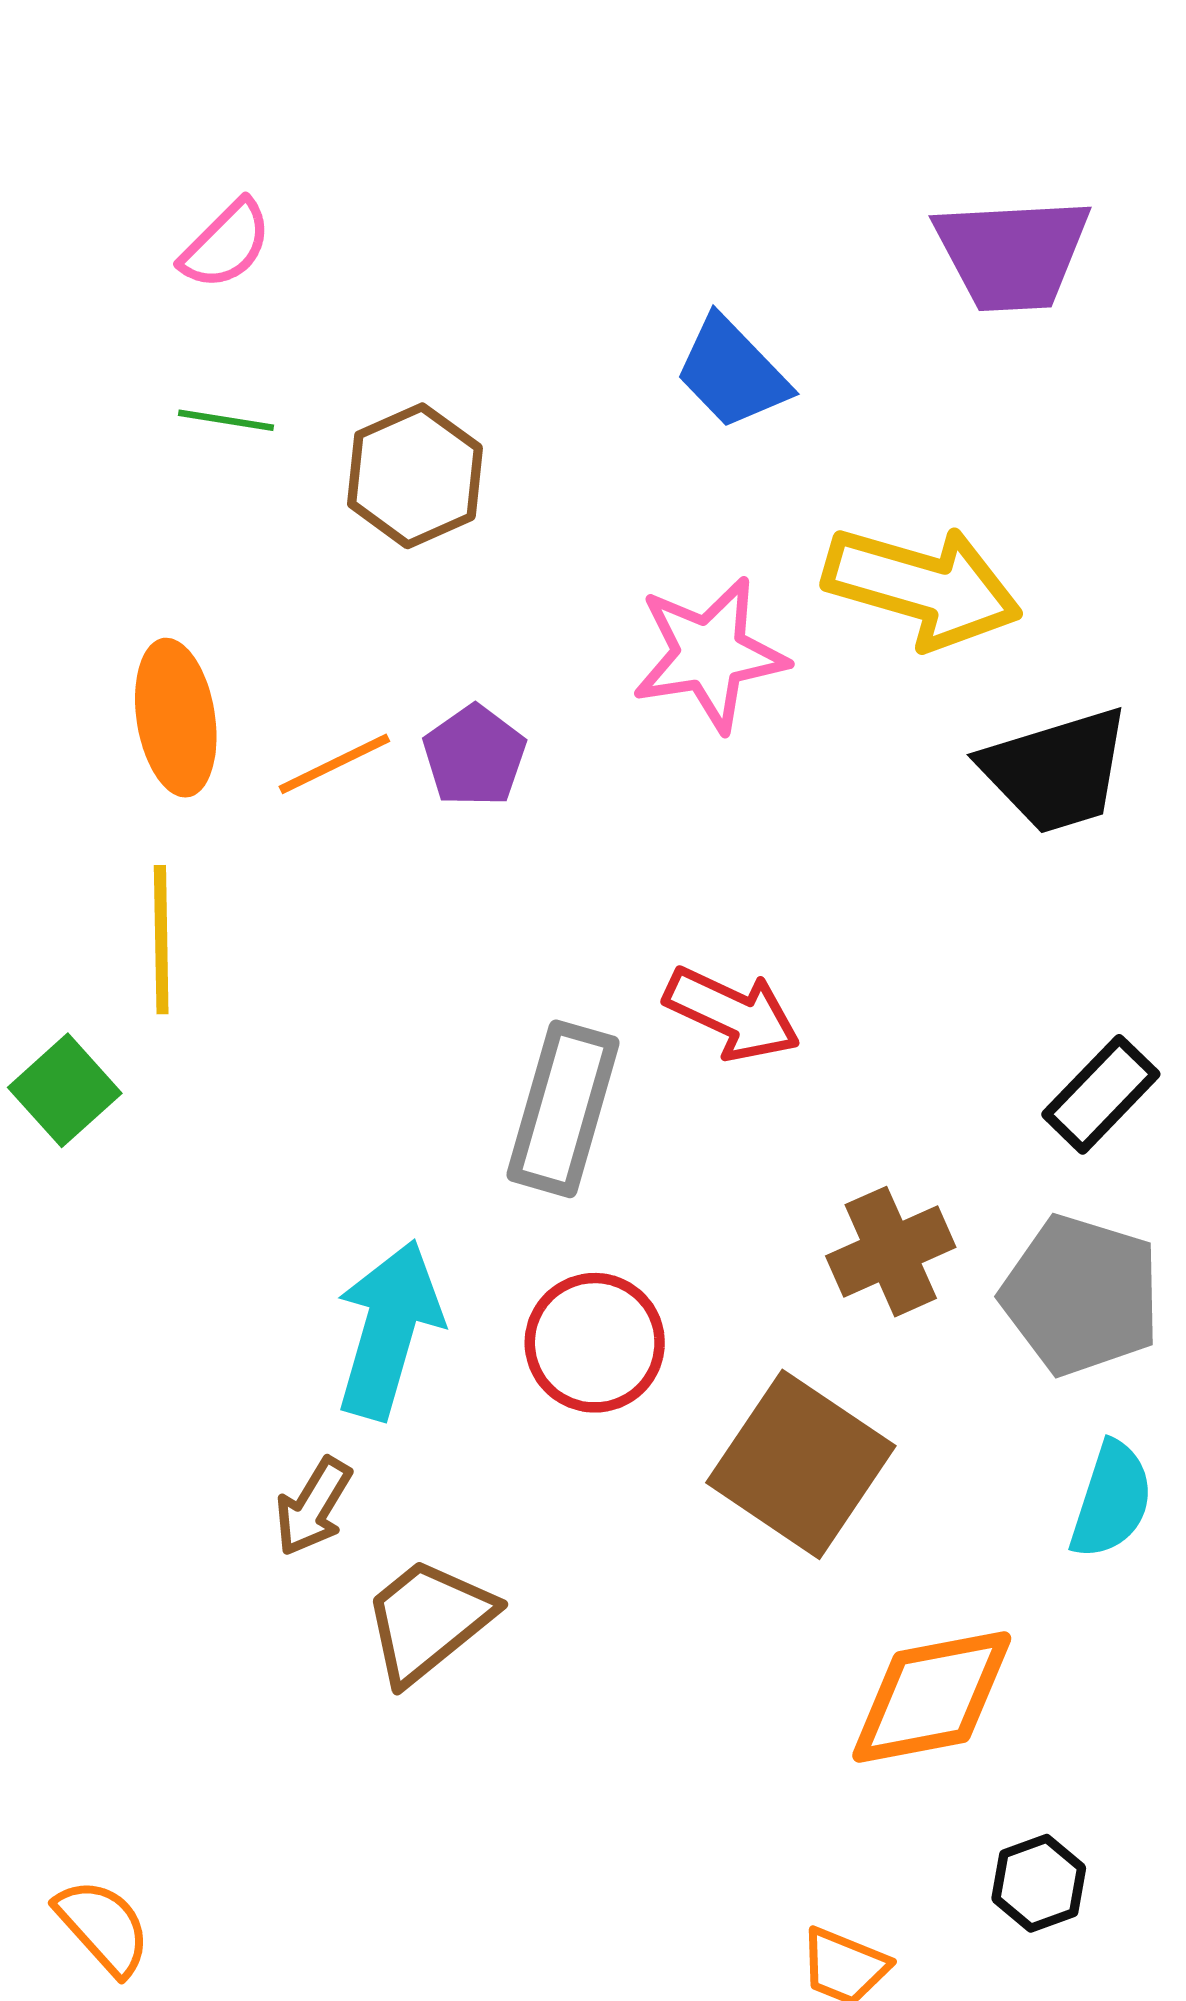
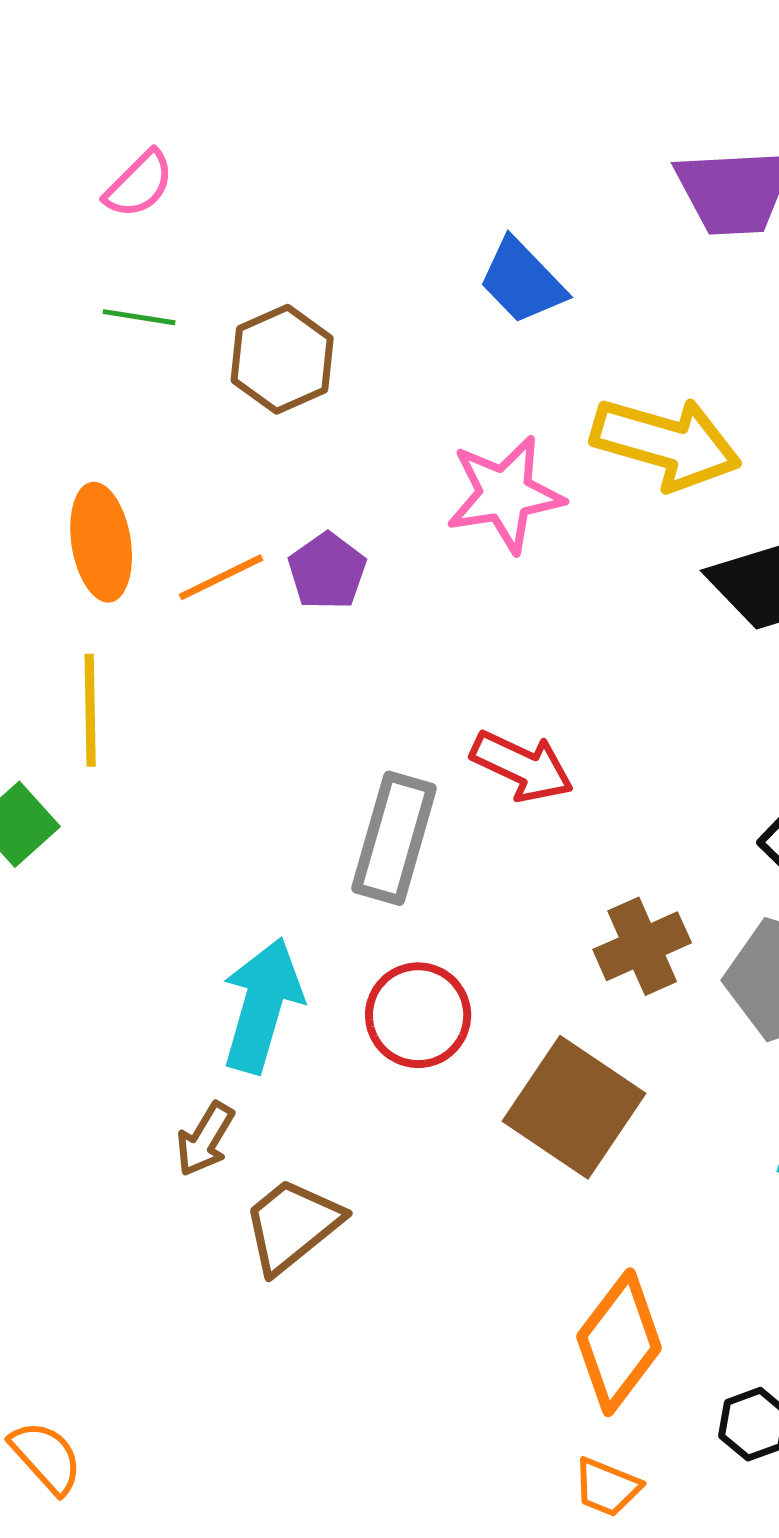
orange diamond: (932, 1697) -> (619, 1342), moved, turned -42

